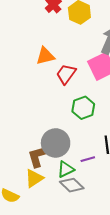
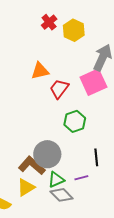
brown L-shape: (40, 155) -> (32, 166), turned 56
purple line: (88, 159) -> (81, 178), moved

